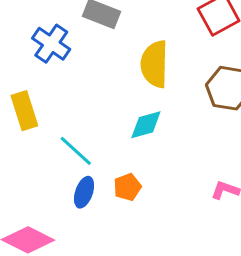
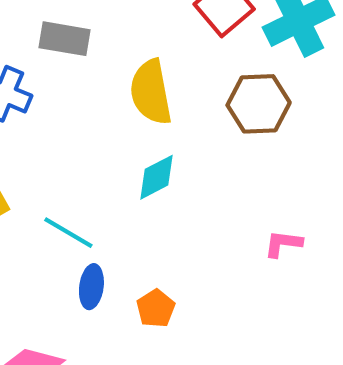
orange pentagon: (127, 187) -> (156, 308), moved

